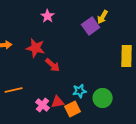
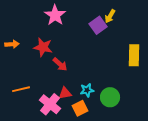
pink star: (48, 16) -> (55, 15), size x1.5
red triangle: (58, 102) -> (65, 93), moved
pink cross: (43, 105) -> (50, 104), size x1.5

